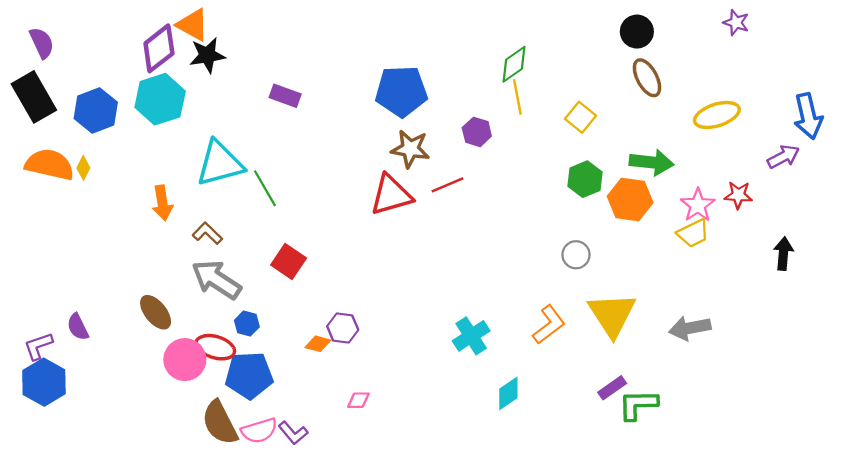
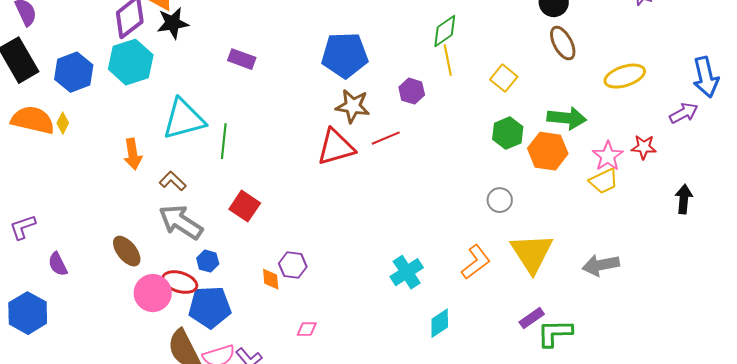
green line: (265, 188) -> (224, 141), turned 36
orange diamond: (318, 344) -> (271, 279), turned 70
purple L-shape: (38, 346) -> (23, 227), moved

